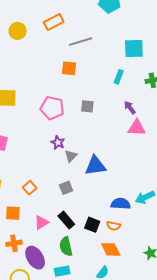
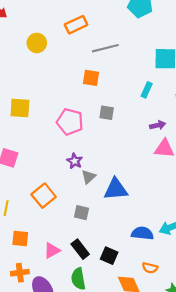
yellow circle: (18, 31) -> (37, 43), moved
gray square: (87, 106) -> (107, 113), moved
purple arrow: (130, 108) -> (158, 125), turned 112
orange square: (30, 188) -> (44, 196), moved, size x1.5
gray square: (66, 188) -> (81, 213), turned 32
orange semicircle: (114, 226) -> (150, 268), moved

